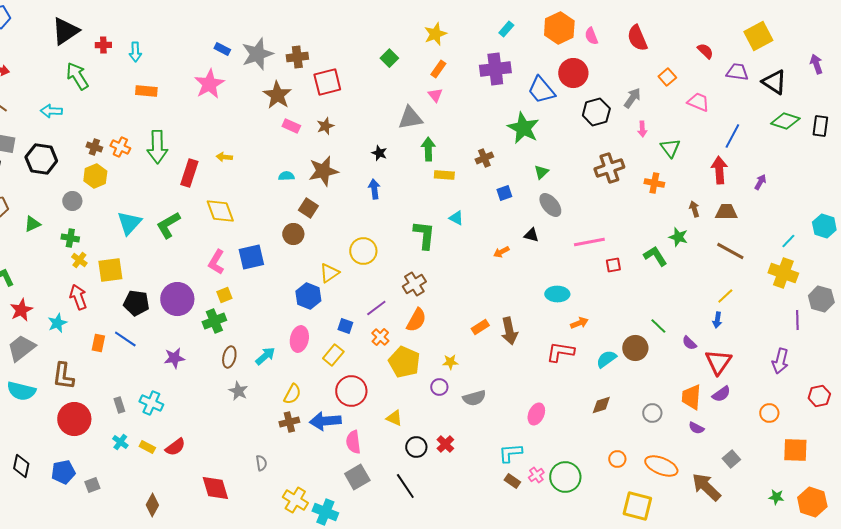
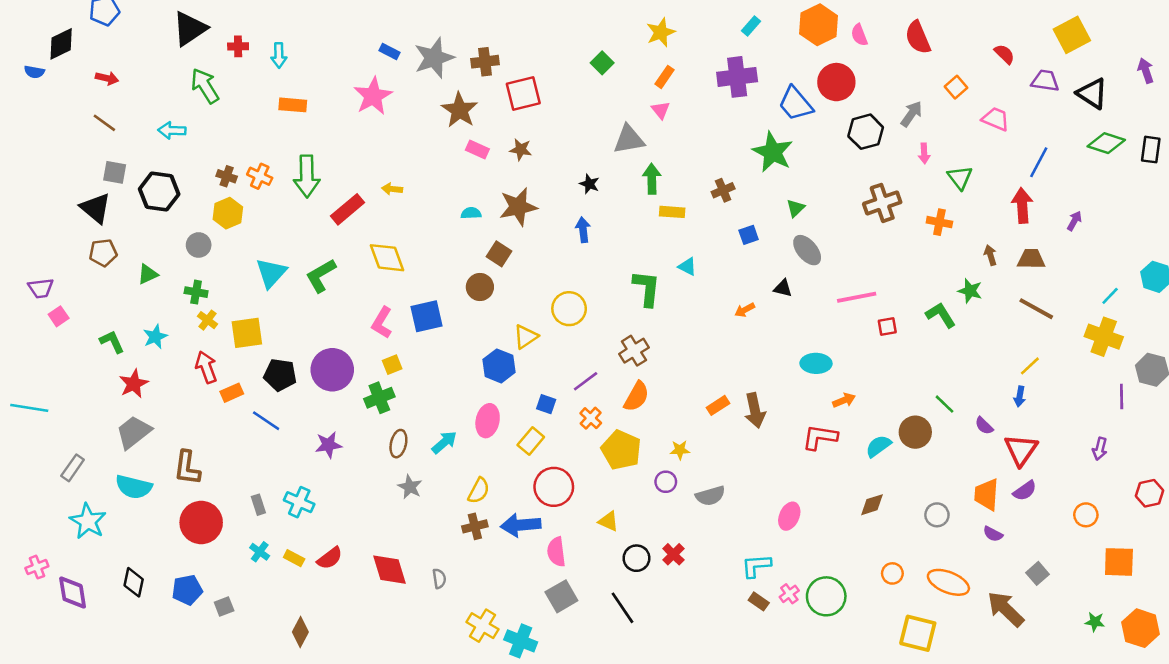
brown star: (325, 126) -> (521, 150), turned 30
red rectangle: (189, 173) -> (348, 209), turned 32
cyan star: (57, 323) -> (155, 337), moved
orange rectangle: (98, 343) -> (232, 393), moved, turned 54
purple arrow: (780, 361) -> (1100, 449), size x0.7
red diamond: (215, 488) -> (390, 570), moved

